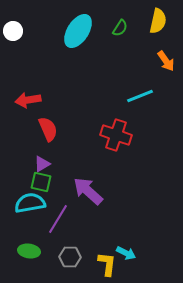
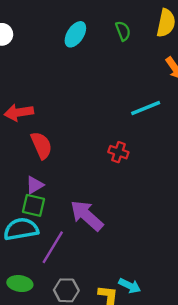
green semicircle: (120, 28) -> (123, 31), turned -54
cyan ellipse: (78, 31) -> (75, 34), size x0.7
red cross: (116, 135) -> (118, 152), size x0.6

